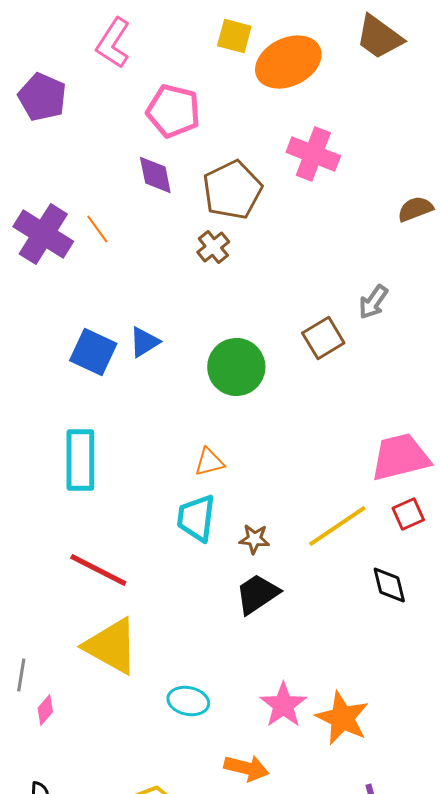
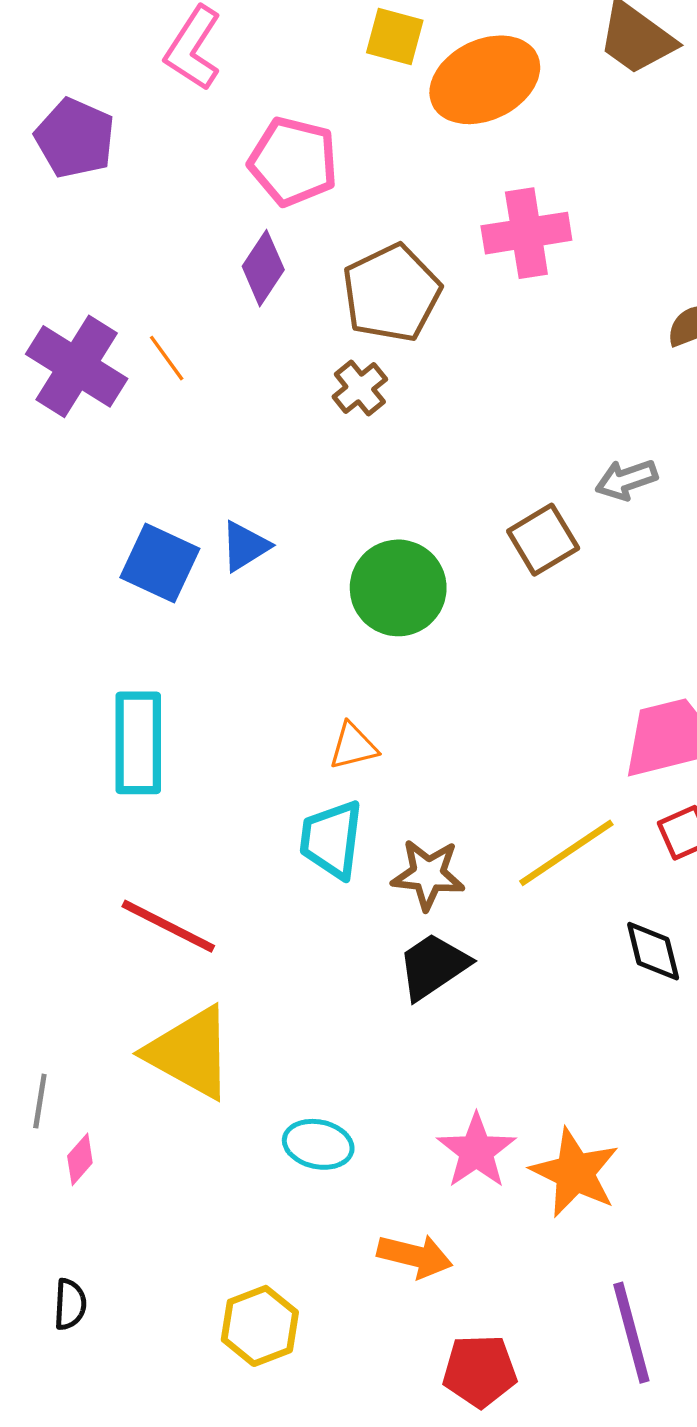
pink cross: (313, 154) -> (526, 233), turned -30
purple diamond: (155, 175) -> (263, 268), turned 45
gray arrow: (373, 302) -> (626, 480), turned 36
brown star: (254, 539) -> (428, 874), size x1.4

